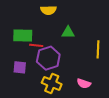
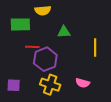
green rectangle: (23, 36) -> (20, 24), moved
purple square: (20, 67) -> (14, 85), moved

